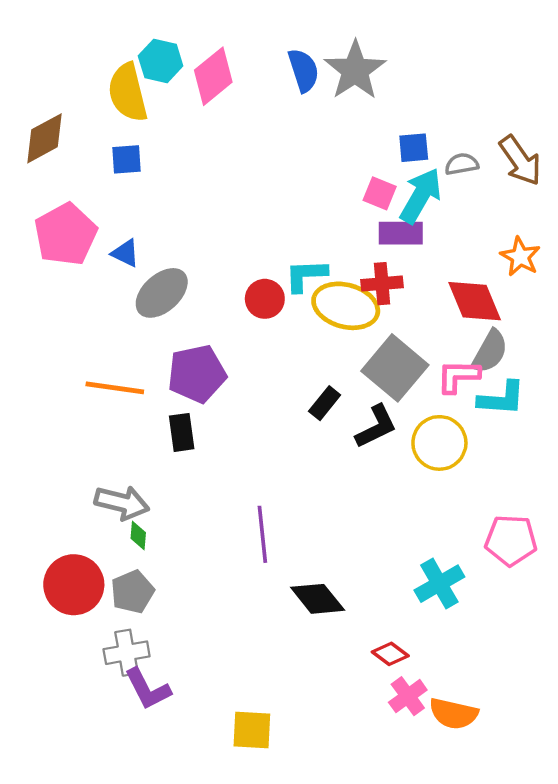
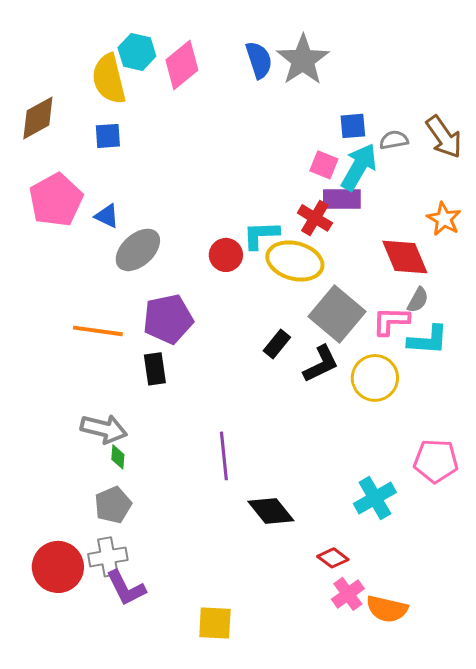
red cross: (382, 284) -> (315, 218), moved, turned 36
gray semicircle: (490, 352) -> (418, 300), size x0.7
red circle: (74, 585) -> (58, 567), moved

